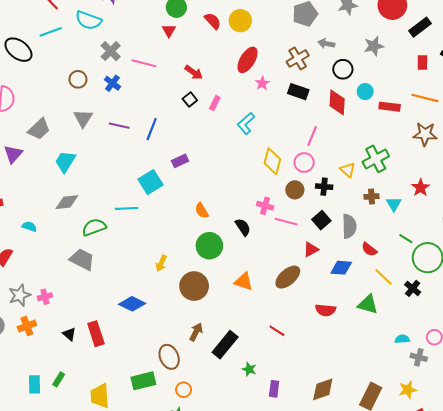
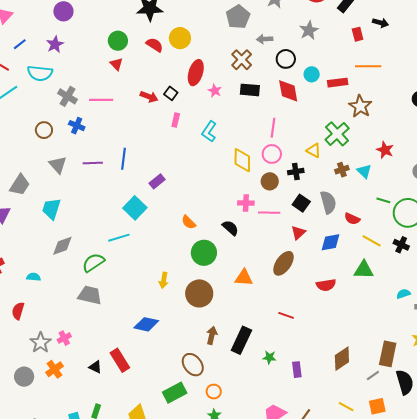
black square: (190, 100) -> (171, 93), moved
brown star: (425, 134) -> (360, 106), moved, turned -30

